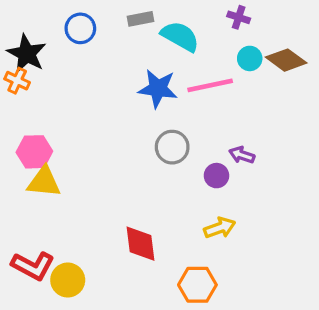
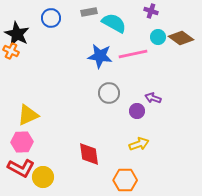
pink hexagon: (34, 152) -> (22, 142), moved
yellow triangle: (44, 182) -> (28, 115), turned -30

